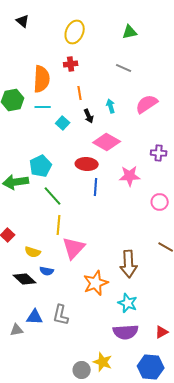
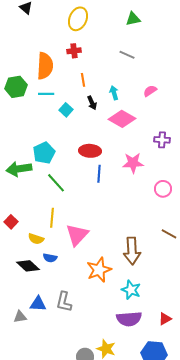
pink semicircle: (147, 104) -> (150, 91), size x0.6
pink diamond: (107, 142) -> (122, 119), moved
yellow line: (59, 225) -> (52, 218), moved

